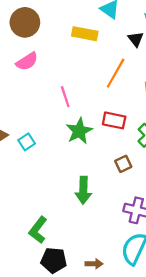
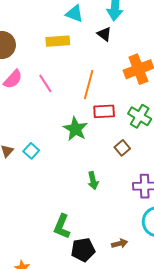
orange line: (116, 73) -> (89, 85), moved
pink line: (65, 97) -> (45, 83), moved
green arrow: (83, 190) -> (93, 181), size x0.7

